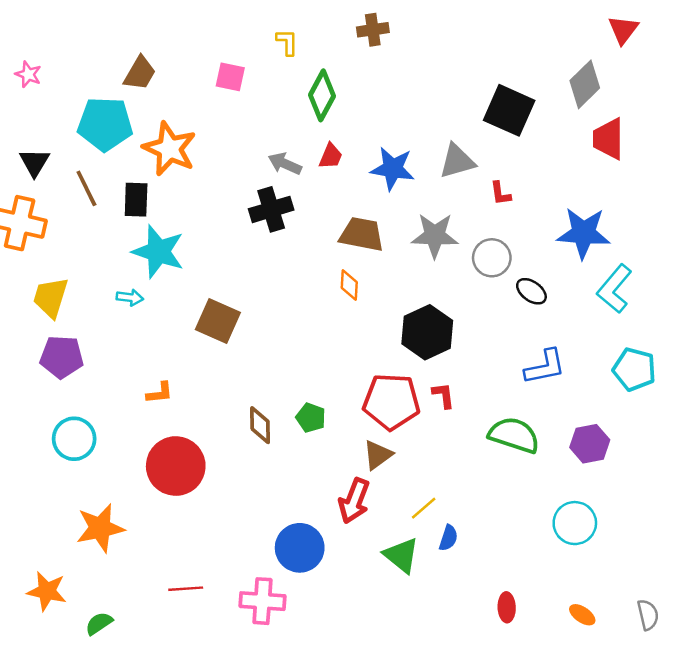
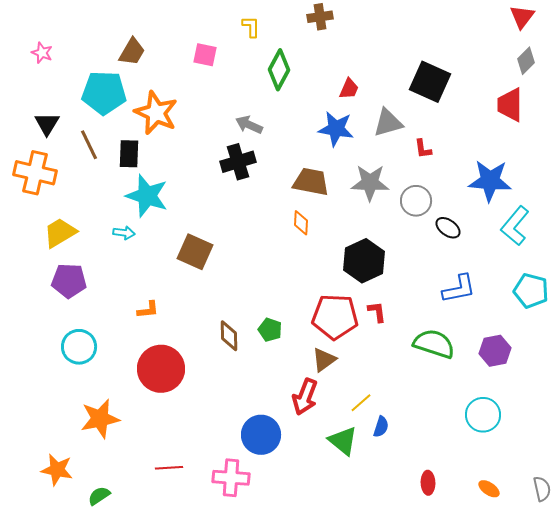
gray diamond: (585, 84) -> (526, 61), moved, size x0.7
red trapezoid: (331, 156) -> (349, 89), moved
yellow trapezoid: (51, 297) -> (60, 233), turned 42

